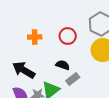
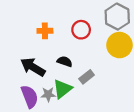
black semicircle: (63, 65) -> (65, 61), moved

